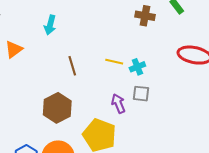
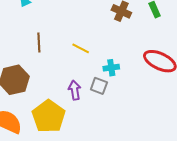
cyan cross: (137, 67) -> (111, 68), moved

